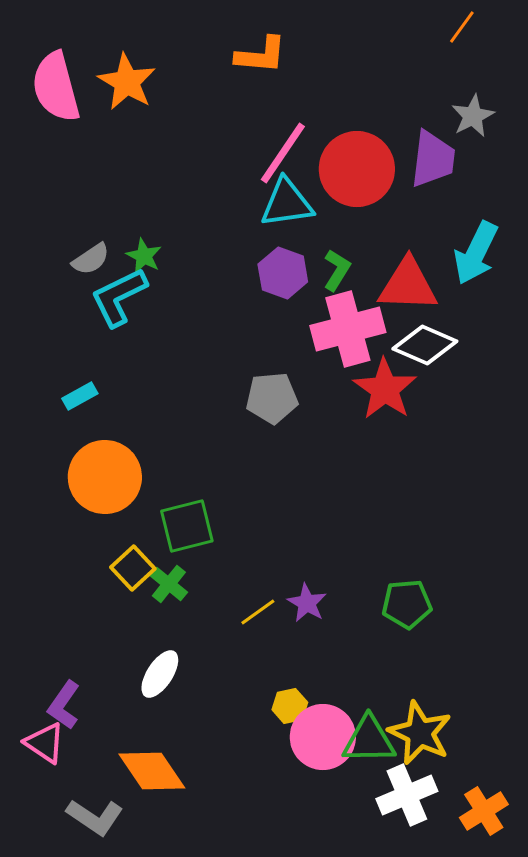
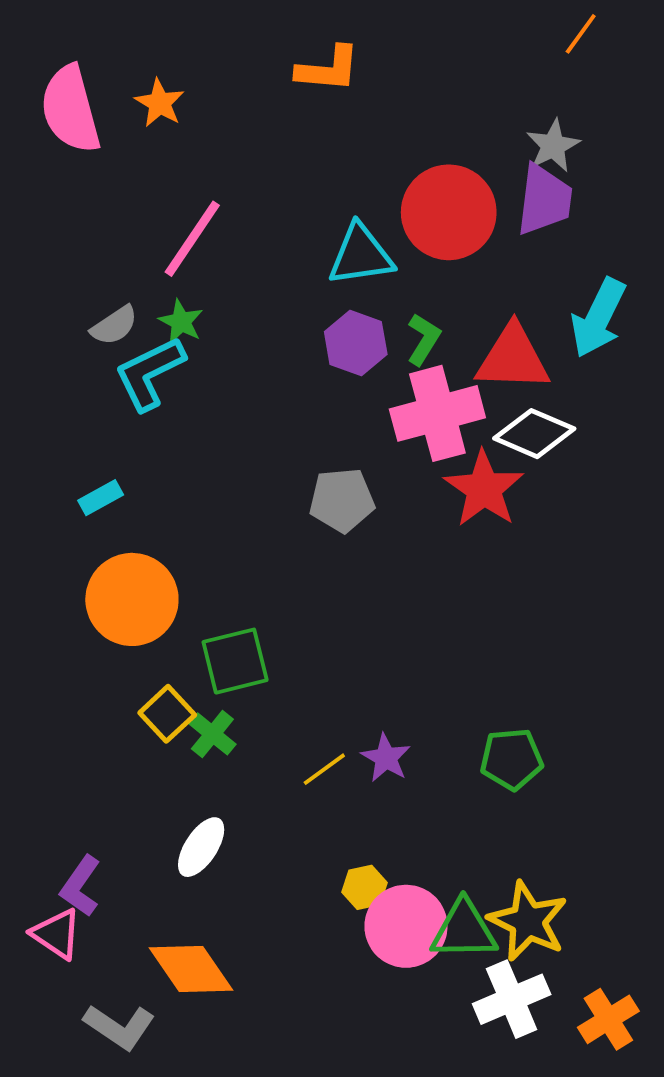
orange star: (127, 82) -> (160, 103), size x0.7
gray star: (473, 116) -> (553, 146), moved
pink line: (283, 153) -> (192, 239), moved

